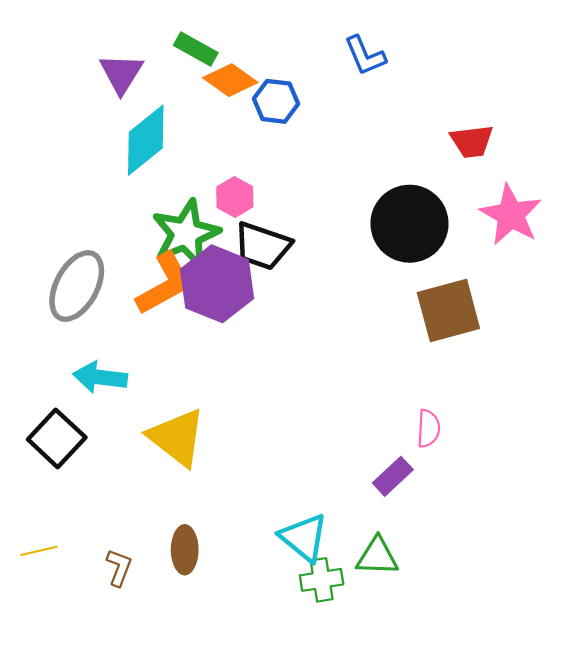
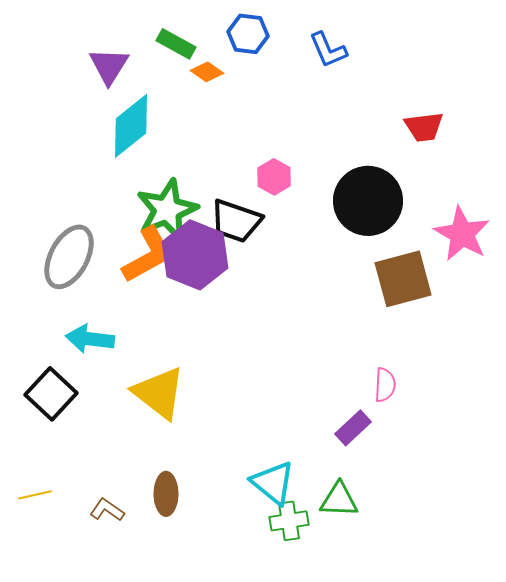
orange diamond: (230, 80) -> (207, 72), size x0.7
blue hexagon: (276, 101) -> (248, 34), moved
pink hexagon: (235, 197) -> (274, 177), moved
pink star: (511, 215) -> (462, 234), moved
brown L-shape: (119, 568) -> (107, 510), turned -76

